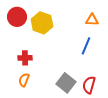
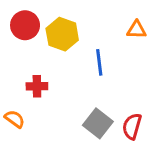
blue line: (86, 46) -> (99, 62), moved, turned -30
orange semicircle: (24, 80) -> (15, 119), moved, turned 104

